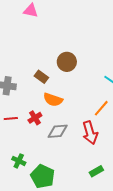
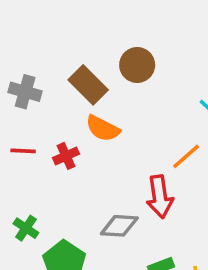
brown rectangle: (41, 77) -> (88, 85), size x1.5
gray diamond: (58, 131) -> (119, 226), moved

